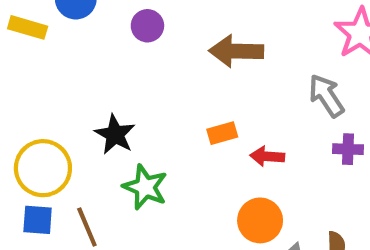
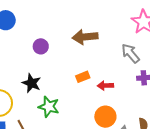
purple circle: (147, 26) -> (41, 46), moved

